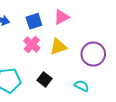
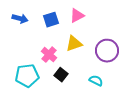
pink cross: (32, 44) -> (49, 55), moved

